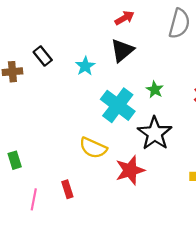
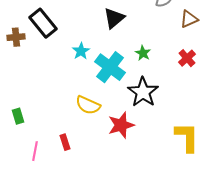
black rectangle: (43, 56) -> (43, 23), size x1.6
cyan star: (85, 66) -> (81, 51), moved

